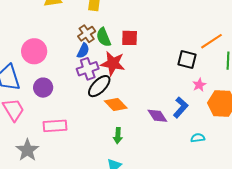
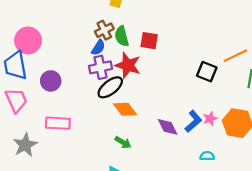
pink circle: (34, 51) -> (28, 41), moved
pink star: (199, 85) -> (210, 119), moved
green arrow: (118, 136) -> (123, 142), turned -70

